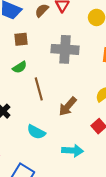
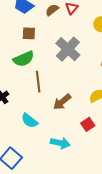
gray cross: (65, 49) -> (68, 49), turned 30
green semicircle: (20, 67) -> (24, 59), size x1.5

